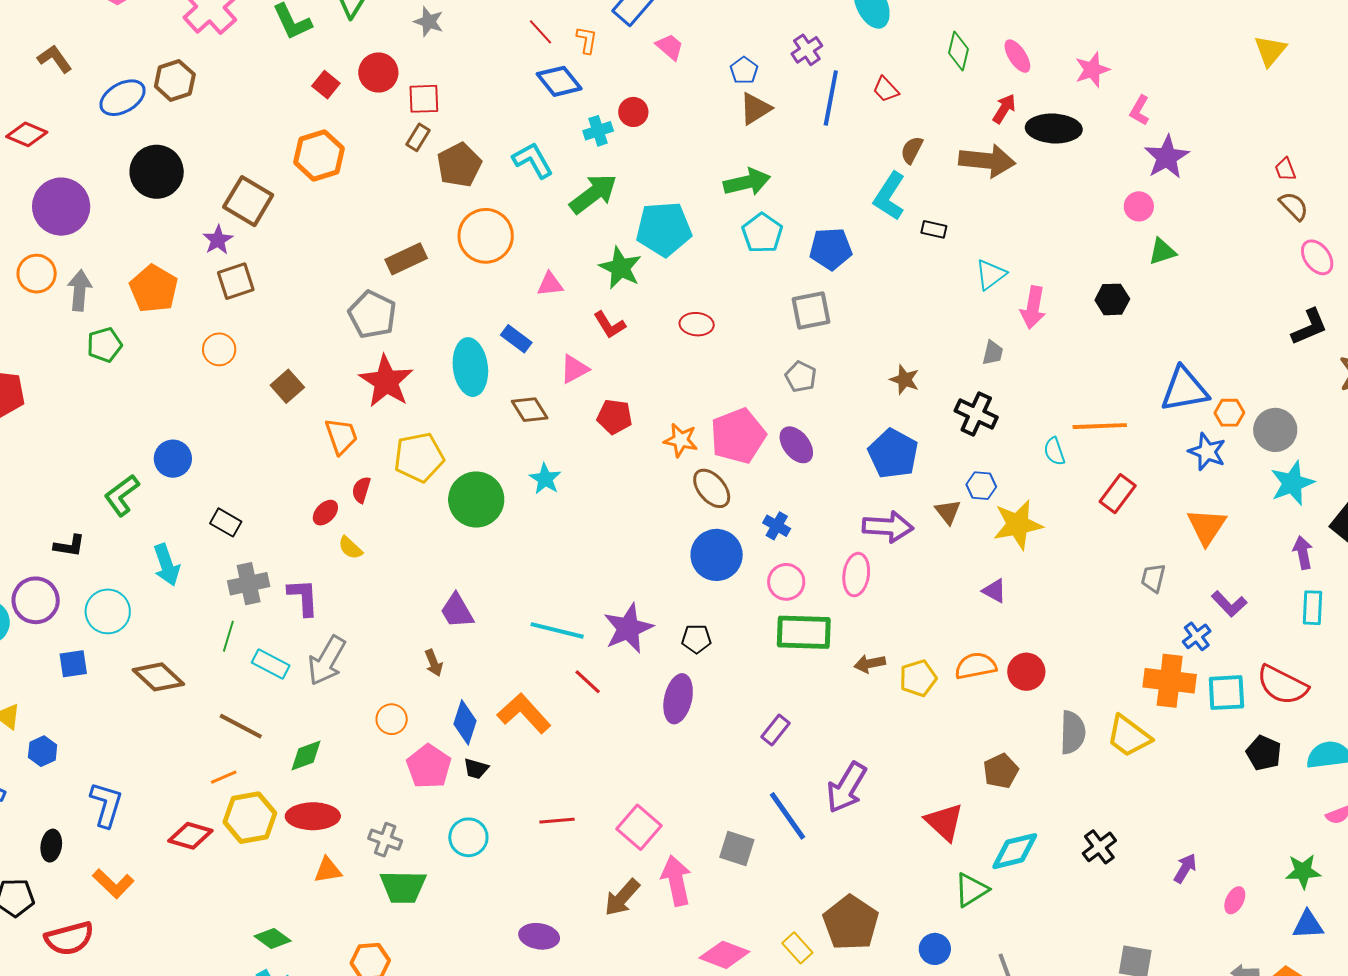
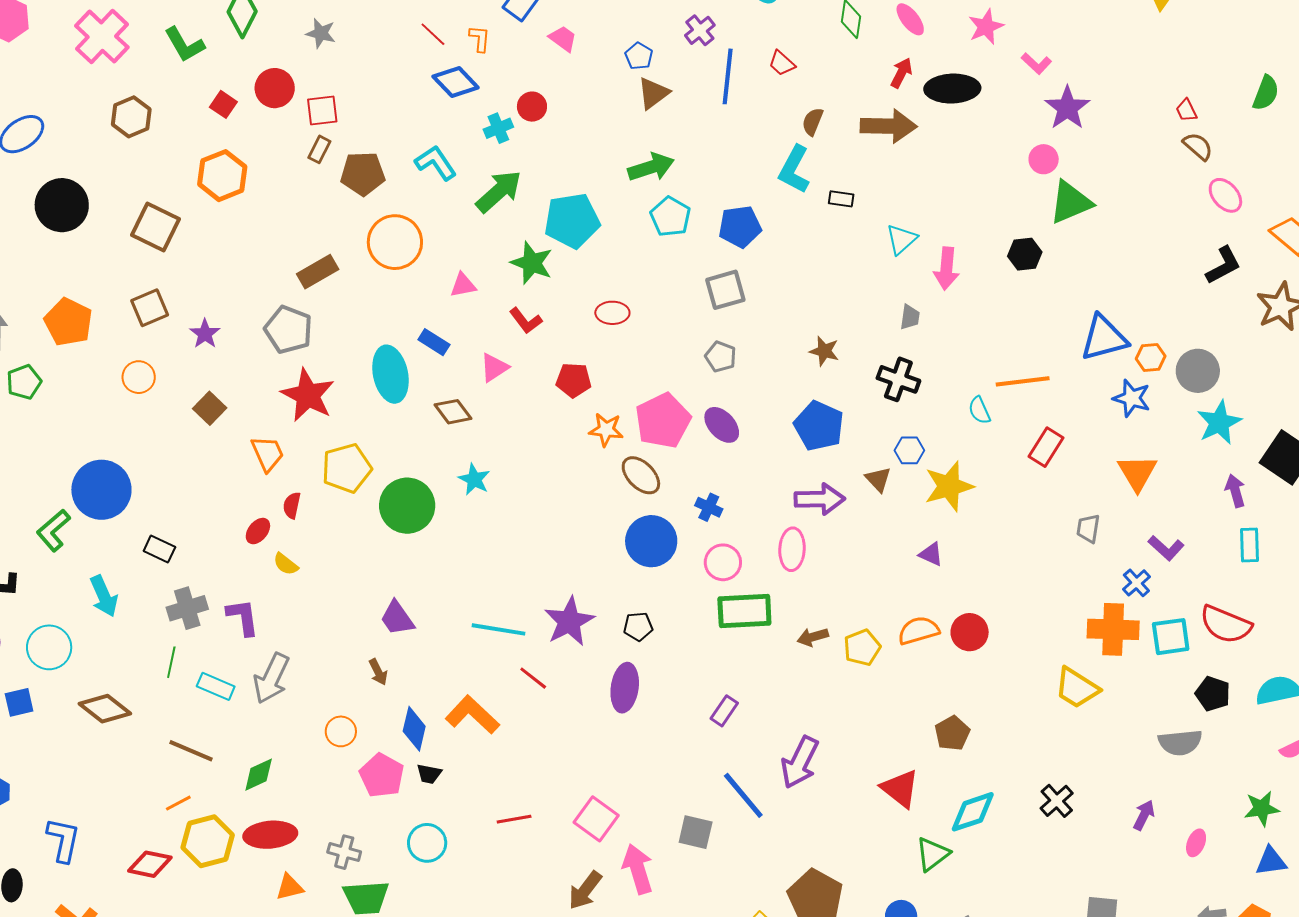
brown hexagon: (175, 80) -> (131, 117), moved
pink L-shape: (1140, 110) -> (1036, 63), turned -72
brown pentagon: (459, 165) -> (363, 174), turned 30
purple star: (218, 240) -> (205, 334), moved
green triangle: (1162, 252) -> (1071, 202), size x1.6
red pentagon: (614, 417) -> (574, 380), moved
blue circle: (173, 459) -> (101, 490), size x1.6
gray semicircle: (1073, 732) -> (1180, 742), moved, turned 87

